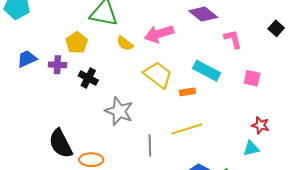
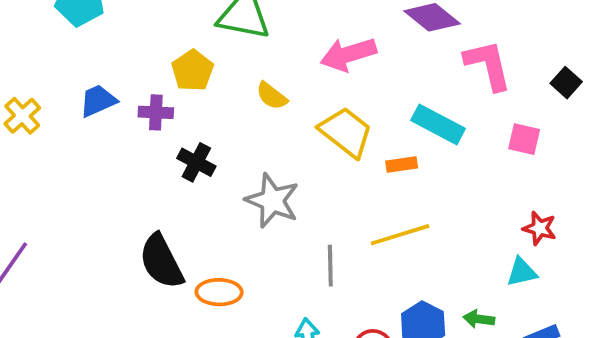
black square: (276, 28) -> (566, 83), moved
pink L-shape: (233, 39) -> (488, 65), size x1.4
yellow semicircle: (125, 43) -> (272, 96), moved
black cross: (88, 78) -> (196, 162), moved

